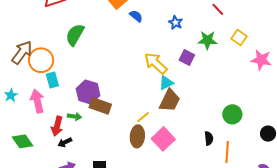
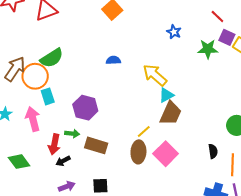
blue semicircle: (136, 16) -> (113, 60), moved, turned -40
green semicircle: (75, 35) -> (52, 58), moved, turned -150
purple square: (187, 57) -> (227, 37), moved
brown rectangle: (100, 106) -> (96, 145), moved

